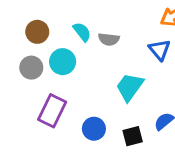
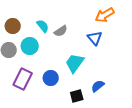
gray semicircle: (109, 39) -> (61, 31), turned -40
blue circle: (94, 129) -> (51, 78), moved

